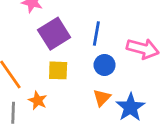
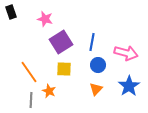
blue star: (130, 107) -> (129, 86), moved

